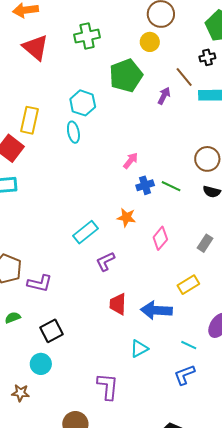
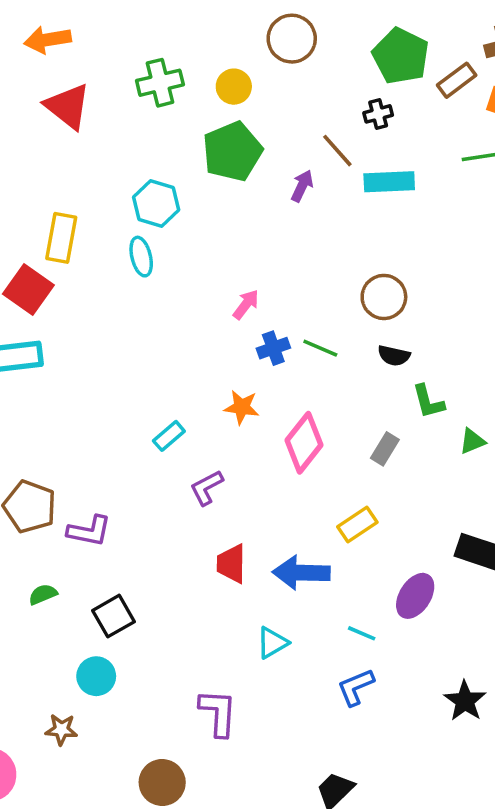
yellow circle: (150, 42) -> (234, 87), moved
cyan rectangle: (86, 232) -> (169, 436), size x0.7
pink diamond: (160, 238) -> (304, 443), size x1.4

